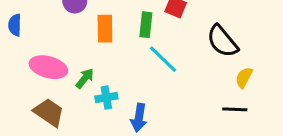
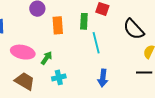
cyan line: (163, 59) -> (96, 43), turned 35
cyan cross: (106, 98) -> (59, 77), moved
blue arrow: (139, 118) -> (103, 78), moved

